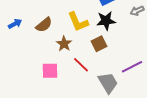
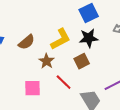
yellow L-shape: (78, 22) -> (61, 39), turned -95

